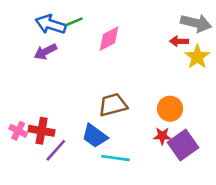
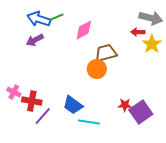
brown trapezoid: (113, 105) -> (106, 53), moved
orange circle: (170, 109) -> (97, 69), moved
pink cross: (18, 131) -> (14, 92), moved

